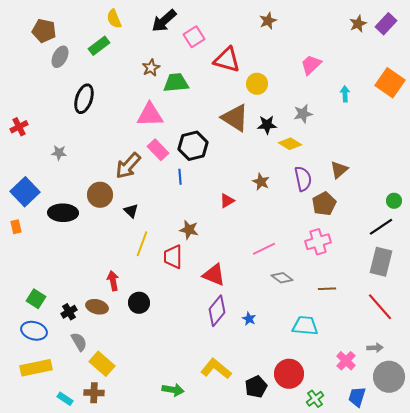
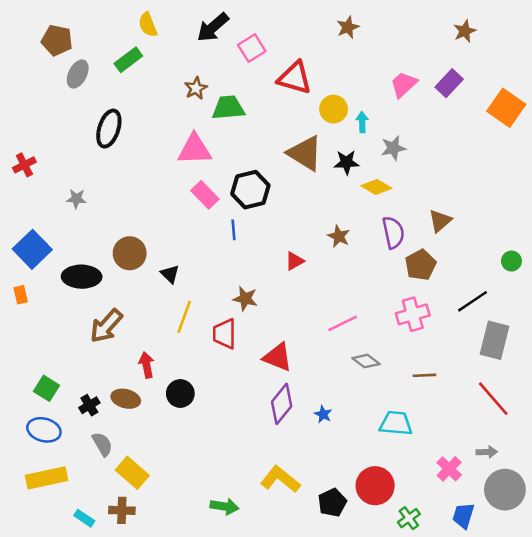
purple rectangle: (386, 24) -> (449, 83), moved
cyan arrow: (345, 94) -> (362, 122), moved
brown arrow: (128, 166) -> (106, 326), moved
black line: (381, 227) -> (472, 301), moved

